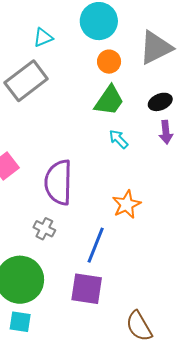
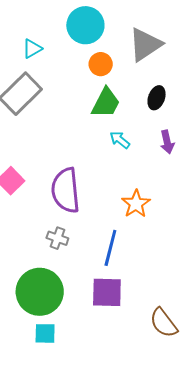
black ellipse: (160, 102) -> (157, 98), turned -40
purple arrow: (166, 132) -> (167, 142), moved

